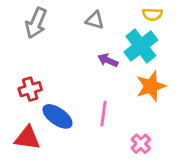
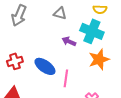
cyan cross: (141, 46) -> (92, 31), turned -30
blue ellipse: (57, 116) -> (45, 66), moved

